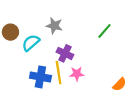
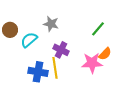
pink star: (77, 74) -> (92, 63), moved, size x1.5
orange semicircle: (119, 84) -> (105, 54), moved

